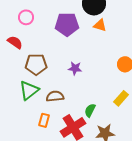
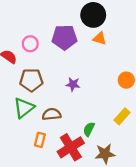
pink circle: (26, 17) -> (30, 44), moved

